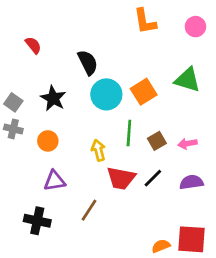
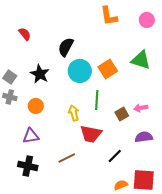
black semicircle: (88, 62) -> (66, 47), turned -126
brown square: (157, 141) -> (122, 114), moved
black line: (153, 178) -> (115, 156), moved
purple triangle: (55, 181) -> (31, 136), moved
brown line: (89, 210) -> (67, 158), turned 30

